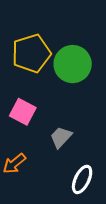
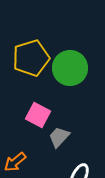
pink square: (23, 112) -> (38, 115), moved

